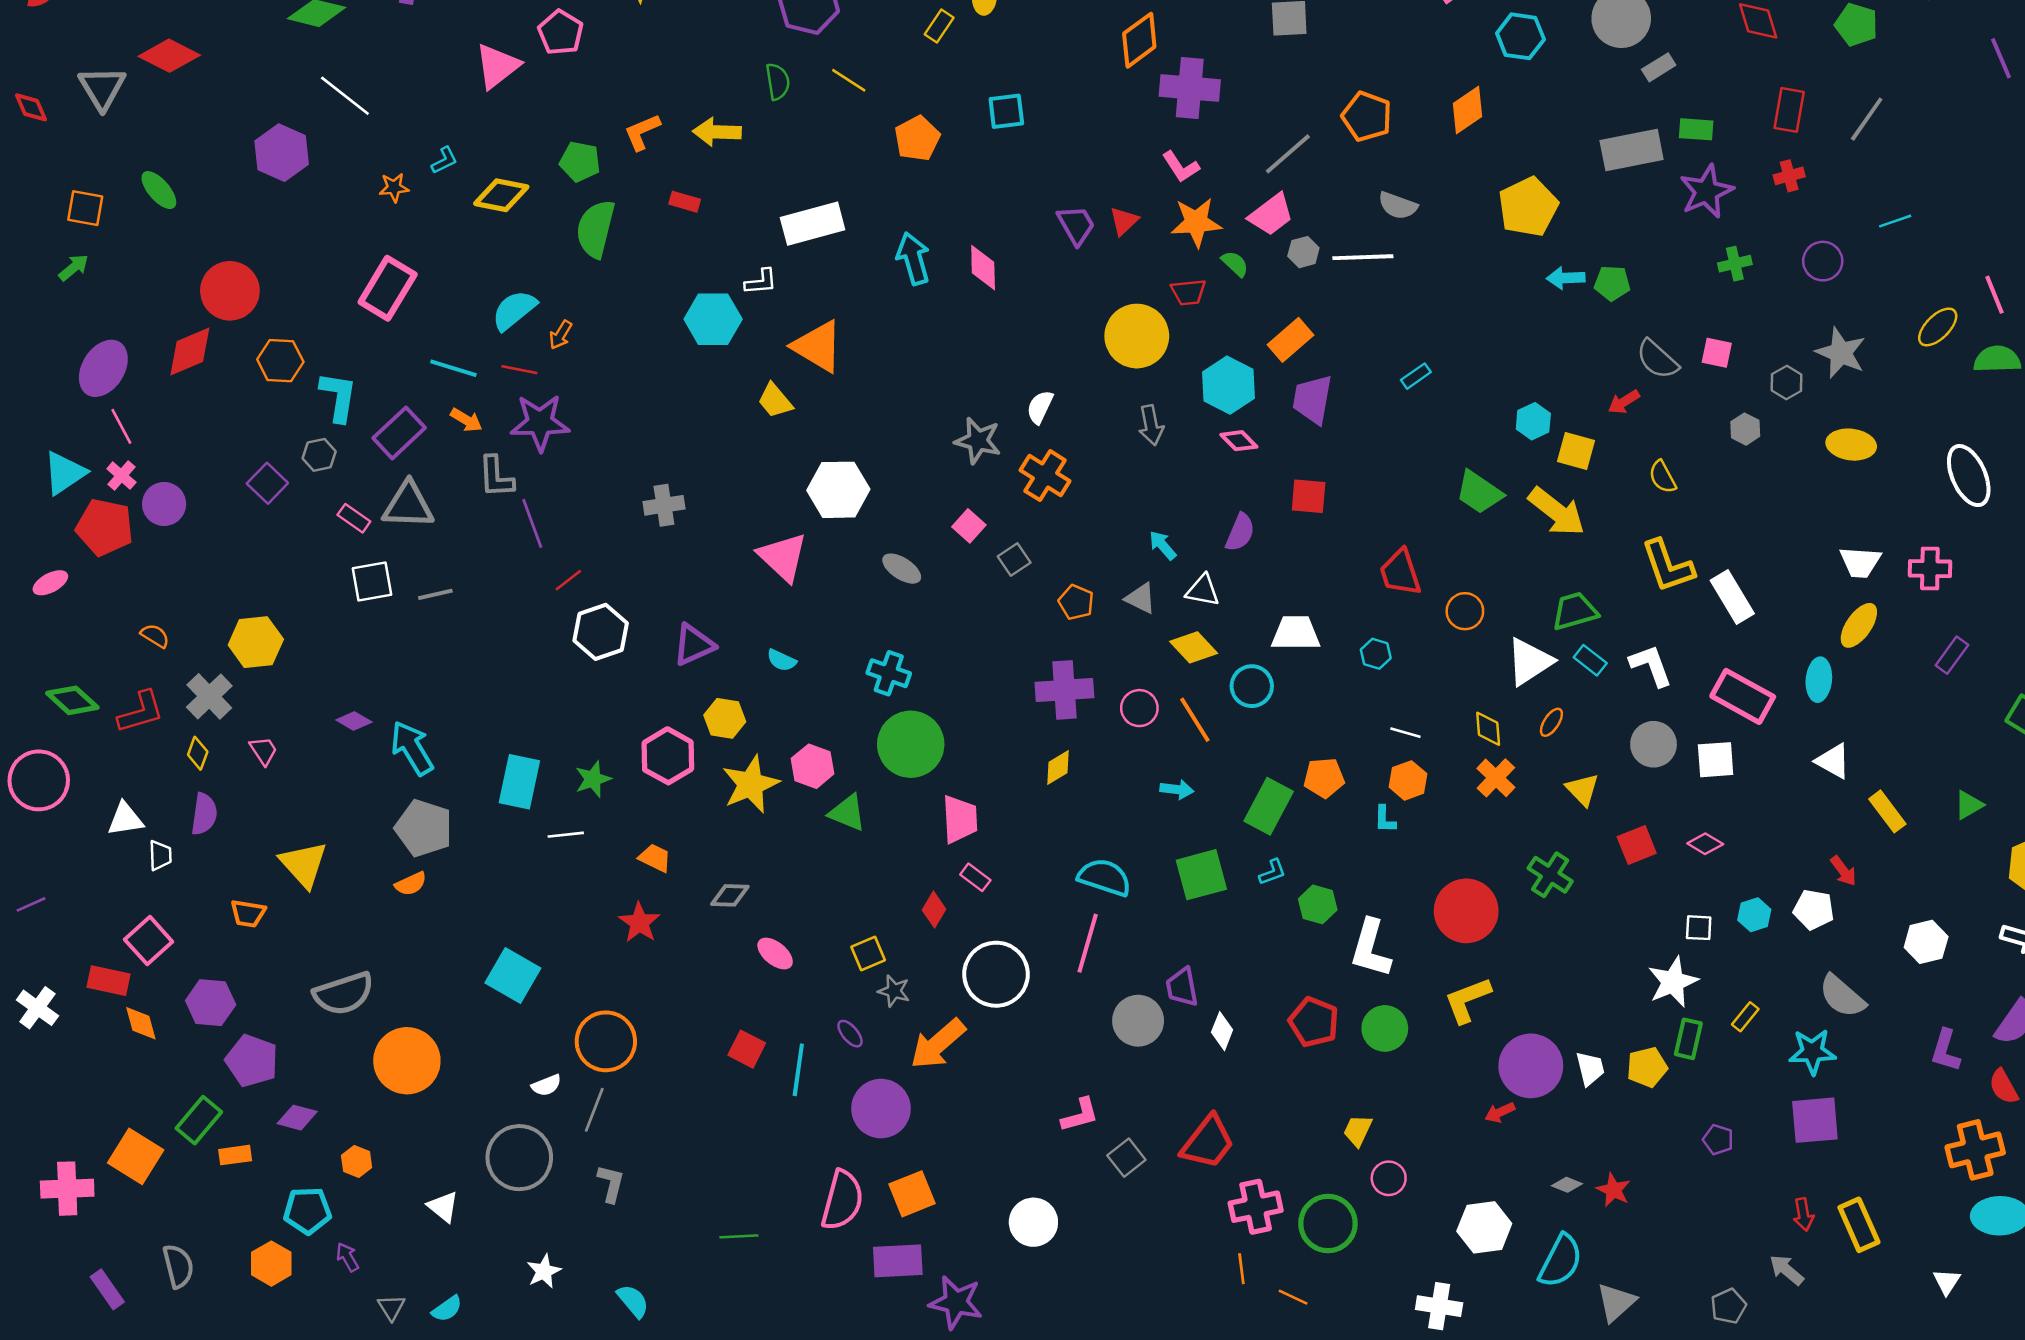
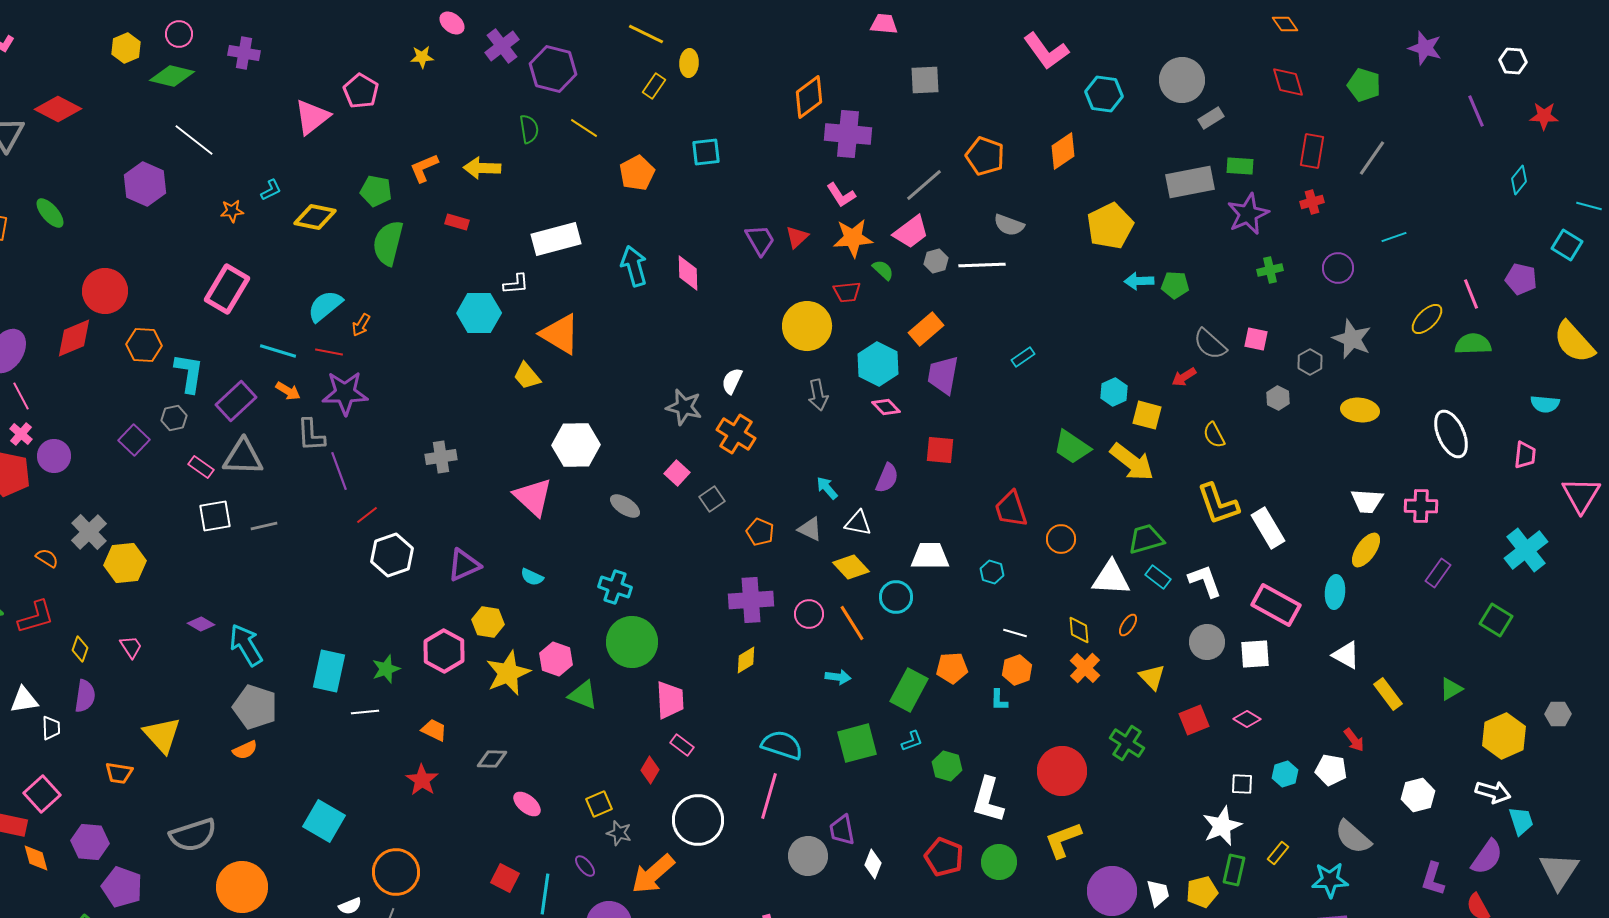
white triangle: (1529, 662) -> (1111, 578), turned 36
gray cross: (209, 696) -> (89, 532), moved

